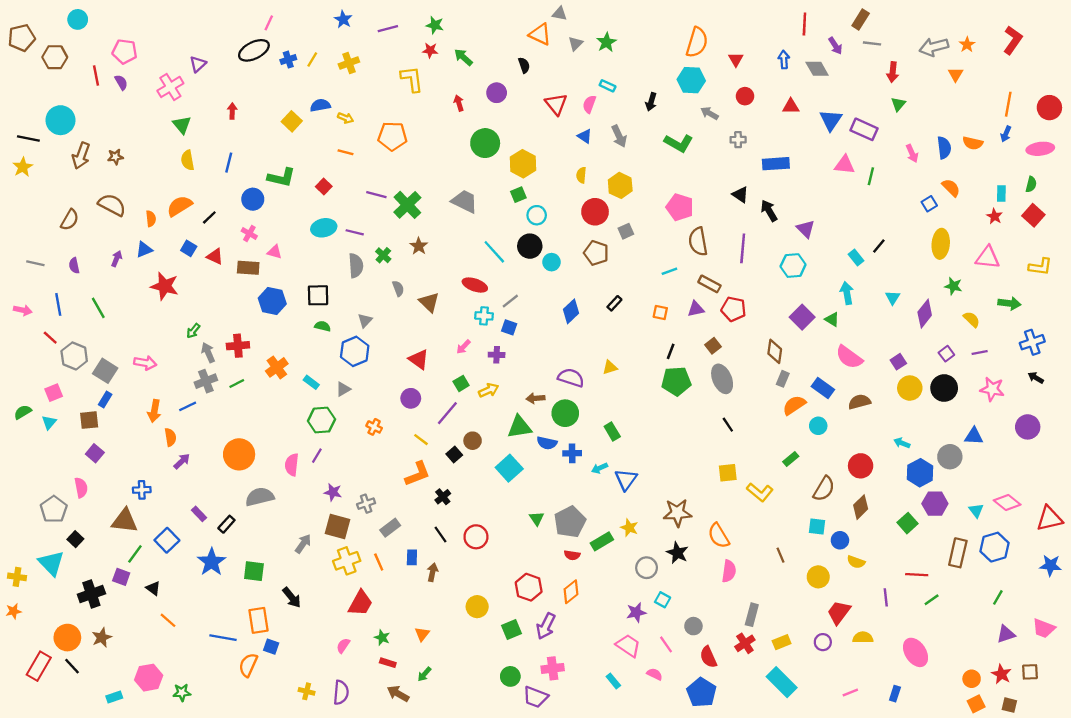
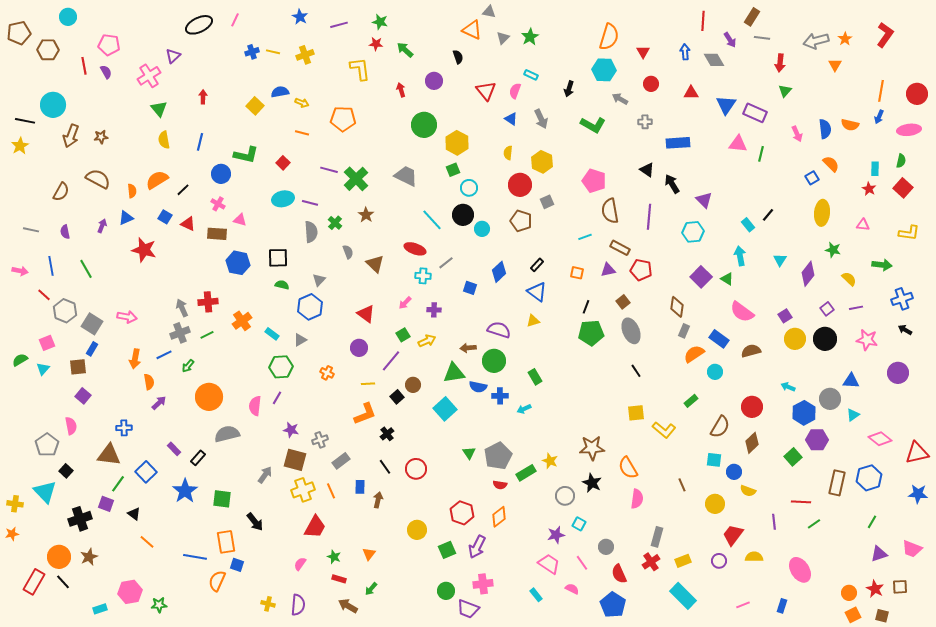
black ellipse: (254, 50) -> (199, 25), moved
yellow line: (312, 60) -> (273, 52), turned 72
pink triangle: (988, 258) -> (863, 225), size x0.6
blue square: (509, 327) -> (470, 288), moved
green arrow: (193, 331) -> (188, 366), moved
yellow line: (421, 440) -> (368, 384), turned -40
blue triangle: (626, 480) -> (537, 292), moved, turned -30
cyan triangle: (976, 510) -> (853, 415), moved, turned 32

